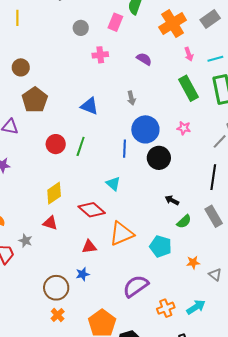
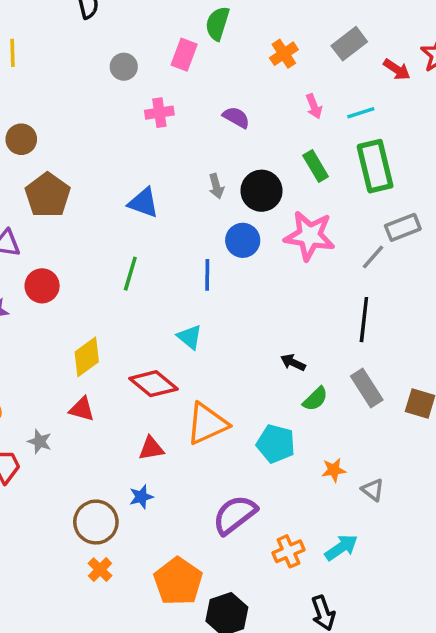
orange cross: (173, 24) -> (284, 54), size x0.6
green rectangle: (189, 88) -> (316, 166), size x0.7
pink star: (184, 128) -> (310, 236), size x2.0
blue circle: (145, 129) -> (243, 240), size x0.7
red circle: (56, 144) -> (42, 286), moved
black circle: (159, 158) -> (262, 191), moved

